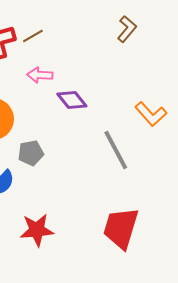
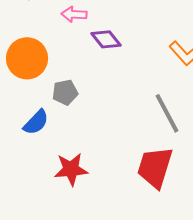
gray line: (116, 150) -> (167, 113), moved

